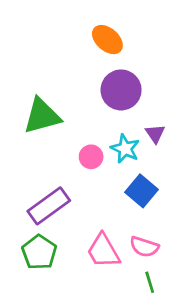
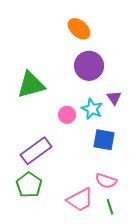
blue square: (141, 191) -> (104, 140), turned -30
pink trapezoid: (103, 251) -> (80, 200), moved, turned -88

